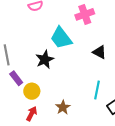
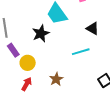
cyan line: (97, 90) -> (81, 52), moved, turned 60

